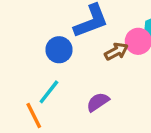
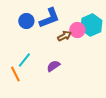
blue circle: (59, 50) -> (26, 21), moved

